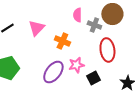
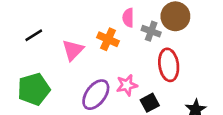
pink triangle: (36, 28) -> (73, 50), moved
orange cross: (62, 41) -> (108, 39), moved

